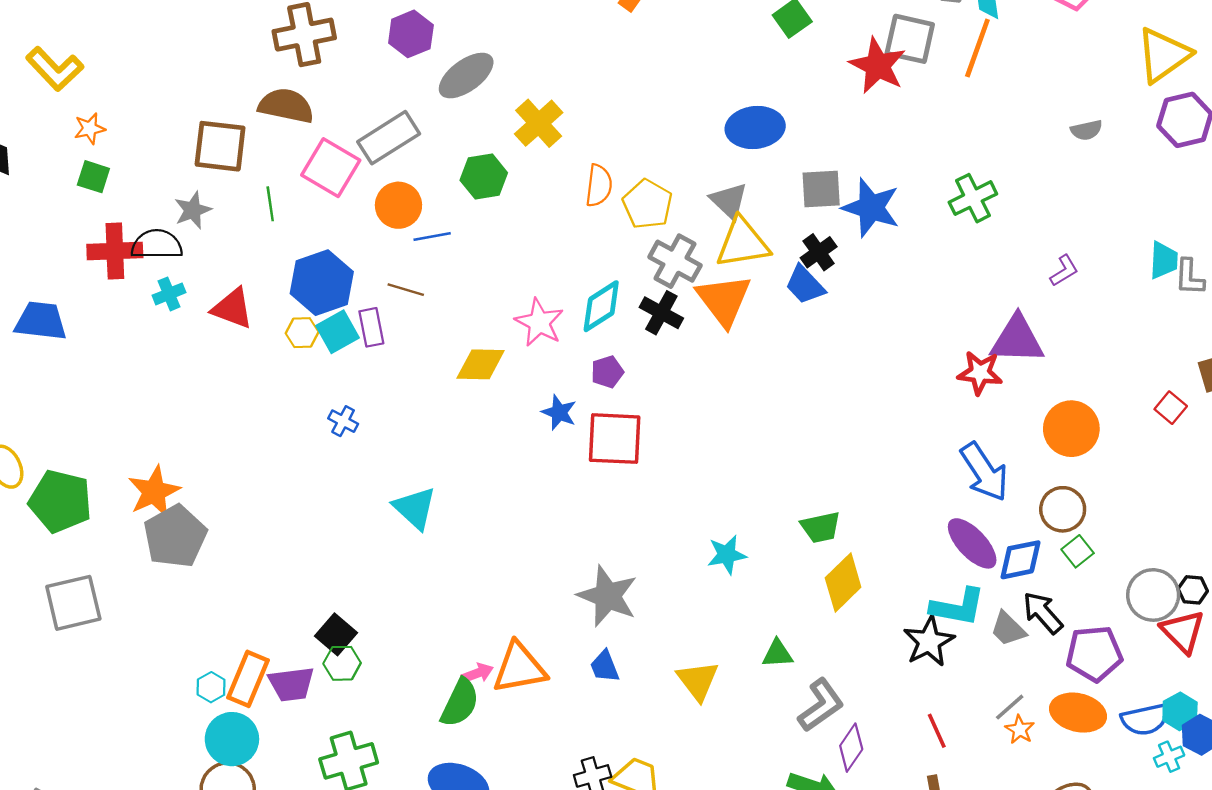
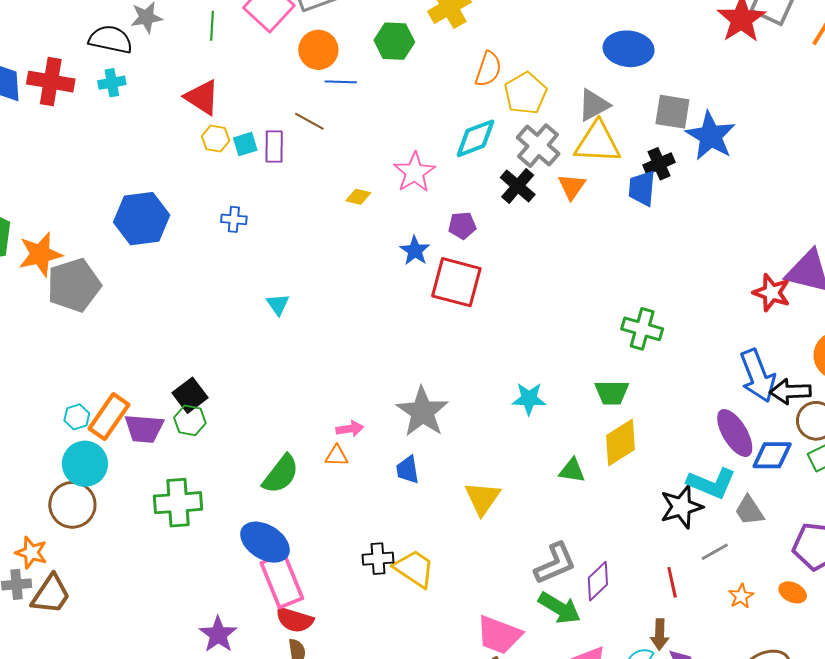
green cross: (973, 198) -> (642, 329), moved, turned 30
gray triangle: (729, 201) -> (594, 105), turned 36
red cross: (115, 251) -> (51, 82), moved
blue hexagon: (322, 283) -> (142, 219), moved
blue trapezoid: (805, 285) -> (642, 188), turned 36
orange triangle: (724, 300) -> (572, 187), size x0.6
cyan diamond: (601, 306) -> (476, 138), moved
red triangle: (233, 308) -> (202, 97), moved
cyan square: (338, 332) -> (245, 144), size x0.7
yellow diamond: (481, 364) -> (358, 197), size x0.6
blue cross: (343, 421) -> (234, 219), turned -35
orange star: (154, 492) -> (40, 254), moved
cyan triangle: (415, 508) -> (278, 304), size x0.6
black arrow: (1043, 613) -> (790, 392), moved, turned -63
green triangle: (777, 654) -> (572, 471), moved
orange triangle: (519, 668) -> (336, 456), size x0.5
pink arrow: (477, 673) -> (350, 429), moved
gray L-shape: (821, 705) -> (555, 563), moved
gray line: (1010, 707) -> (715, 552), moved
orange ellipse: (1078, 713) -> (793, 592), size x0.6

